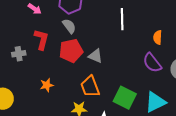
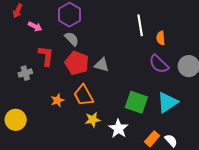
white line: (122, 19) -> (140, 25), moved
red pentagon: (71, 51) -> (77, 63), turned -30
orange trapezoid: (90, 87) -> (84, 95), moved

